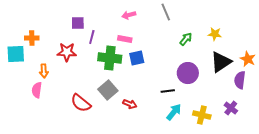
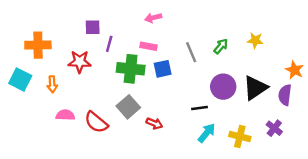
gray line: (166, 12) -> (191, 52), moved
orange cross: (32, 38) -> (38, 45), size x1.5
cyan square: (16, 54) -> (20, 80), moved, turned 30
black triangle: (221, 62) -> (255, 88), moved
pink semicircle: (37, 90) -> (65, 115), moved, turned 84

